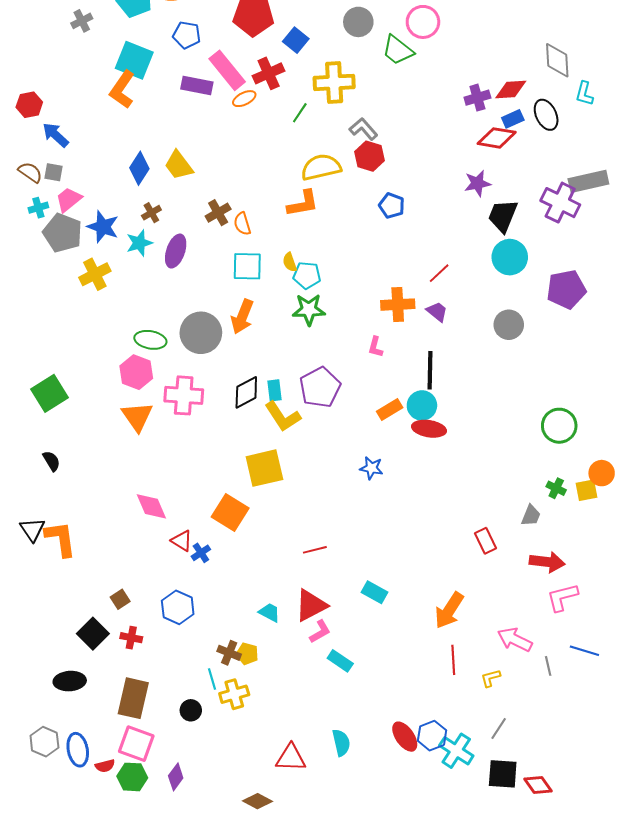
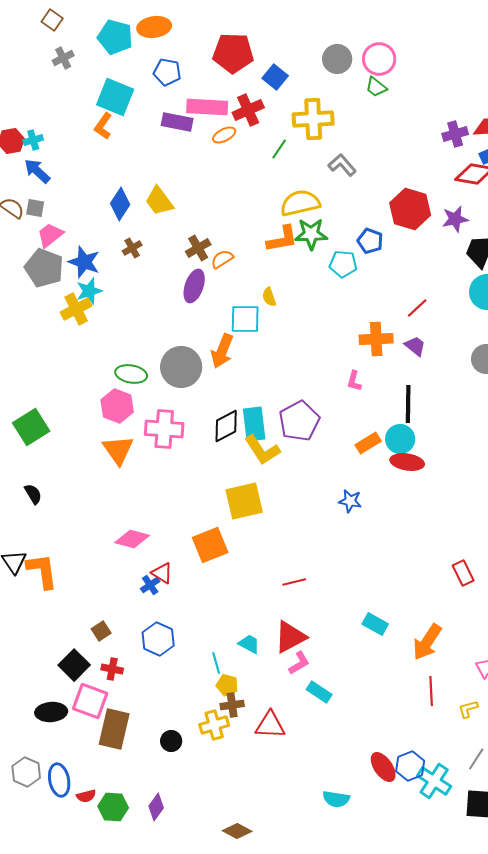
pink circle: (423, 22) -> (379, 59), moved
green trapezoid: (398, 50) -> (376, 87), size x0.7
pink rectangle: (227, 70) -> (207, 107), turned -48
orange L-shape: (122, 90) -> (103, 126), size x0.7
red hexagon: (369, 156) -> (410, 209), moved, size x1.4
cyan cross: (38, 208) -> (33, 140), moved
orange semicircle: (242, 224) -> (222, 259), turned 75
cyan star: (139, 243) -> (89, 291), moved
purple ellipse: (176, 251) -> (194, 286), moved
cyan square: (247, 266) -> (245, 319), moved
cyan pentagon: (307, 275) -> (343, 264), moved
green star: (309, 310) -> (311, 234), moved
cyan rectangle: (275, 390) -> (254, 424), size x1.6
pink diamond: (151, 506) -> (132, 539), turned -52
orange square: (230, 512) -> (210, 545), turned 36
blue cross: (201, 553) -> (150, 585), moved
cyan rectangle: (374, 592) -> (375, 624), moved
brown cross: (229, 653) -> (232, 705), moved, turned -30
cyan line: (212, 679) -> (216, 663), moved
cyan semicircle: (341, 743) -> (336, 799), moved, turned 112
pink square: (136, 744) -> (90, 701), moved
red triangle: (291, 758) -> (270, 725), moved

